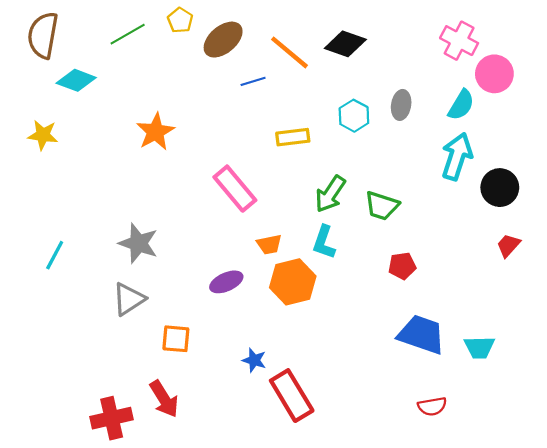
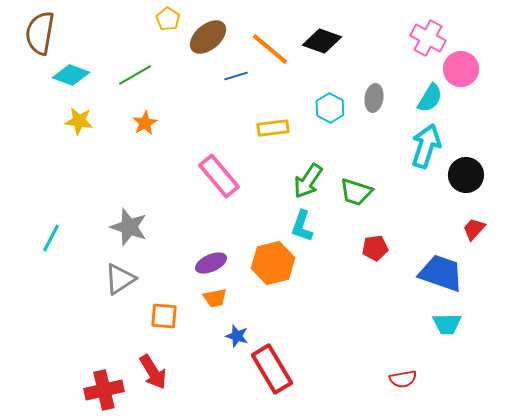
green line: (128, 34) -> (135, 75), moved
orange star: (156, 132) -> (145, 123), size x0.7
yellow star: (43, 135) -> (79, 121), moved
orange trapezoid: (269, 244) -> (215, 298), moved
blue trapezoid: (421, 334) -> (441, 273), moved

